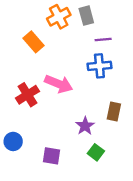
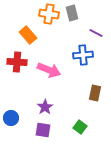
orange cross: (59, 17) -> (49, 14), turned 36
purple line: (103, 40) -> (96, 33), moved, turned 32
red cross: (28, 95) -> (17, 62), moved, turned 36
purple star: (85, 126) -> (45, 107), moved

